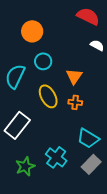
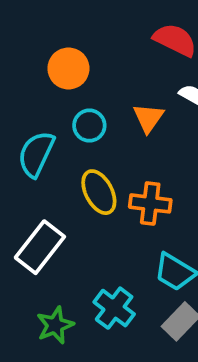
orange triangle: (74, 76) -> (148, 118), moved
orange cross: (75, 102) -> (150, 203), size x1.5

